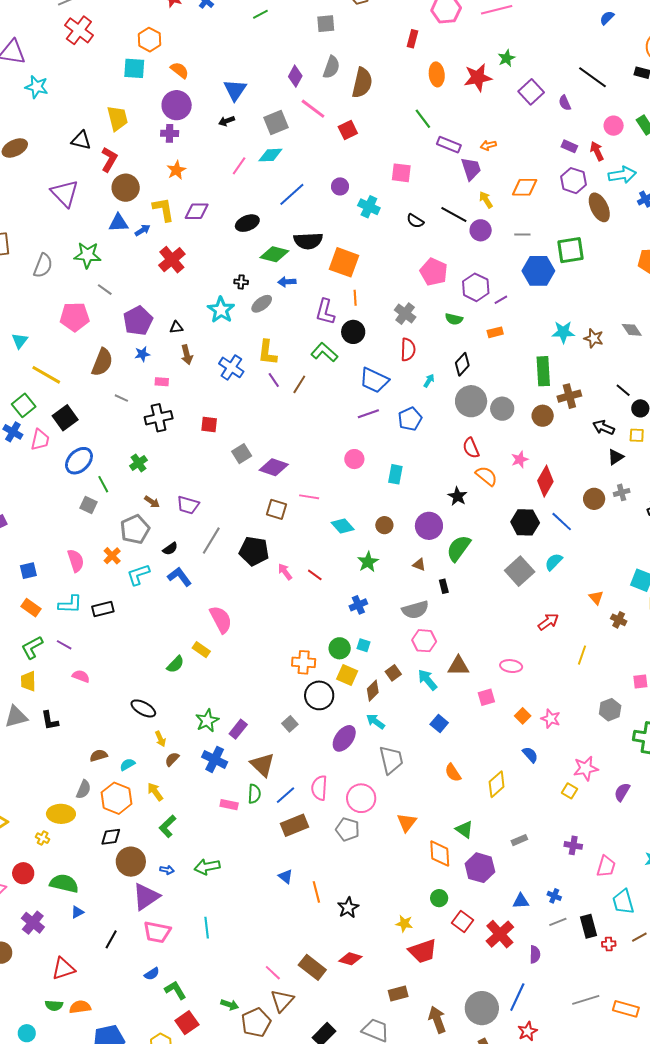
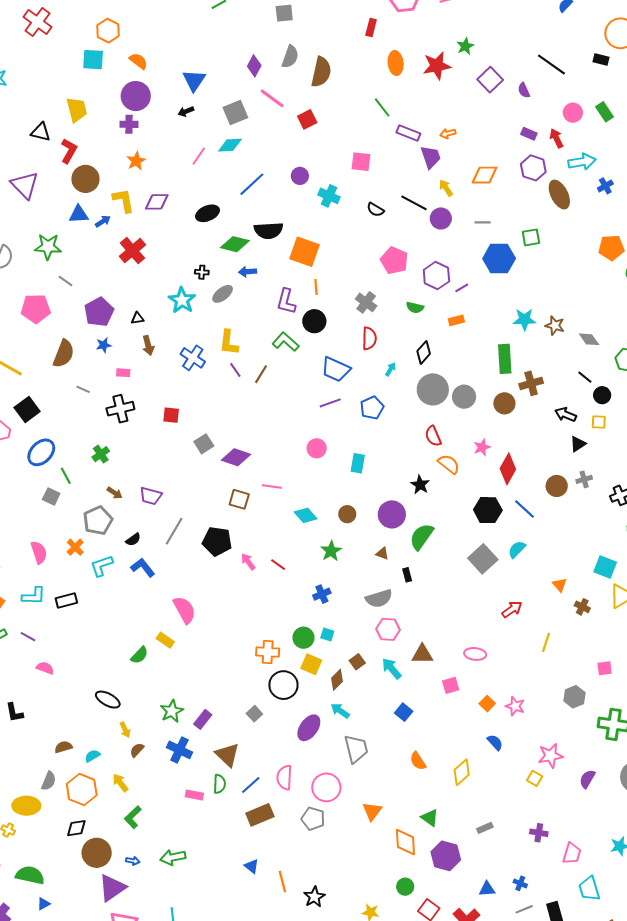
green square: (571, 250) -> (531, 237), size x0.7
gray diamond: (632, 330) -> (589, 339), moved

